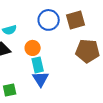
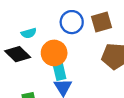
orange circle: (33, 48) -> (54, 53), size x1.5

